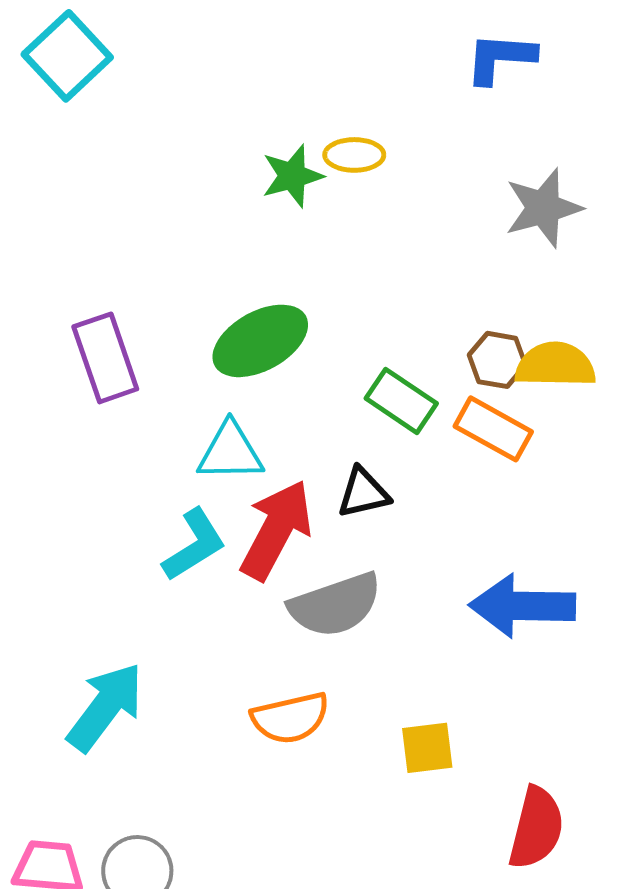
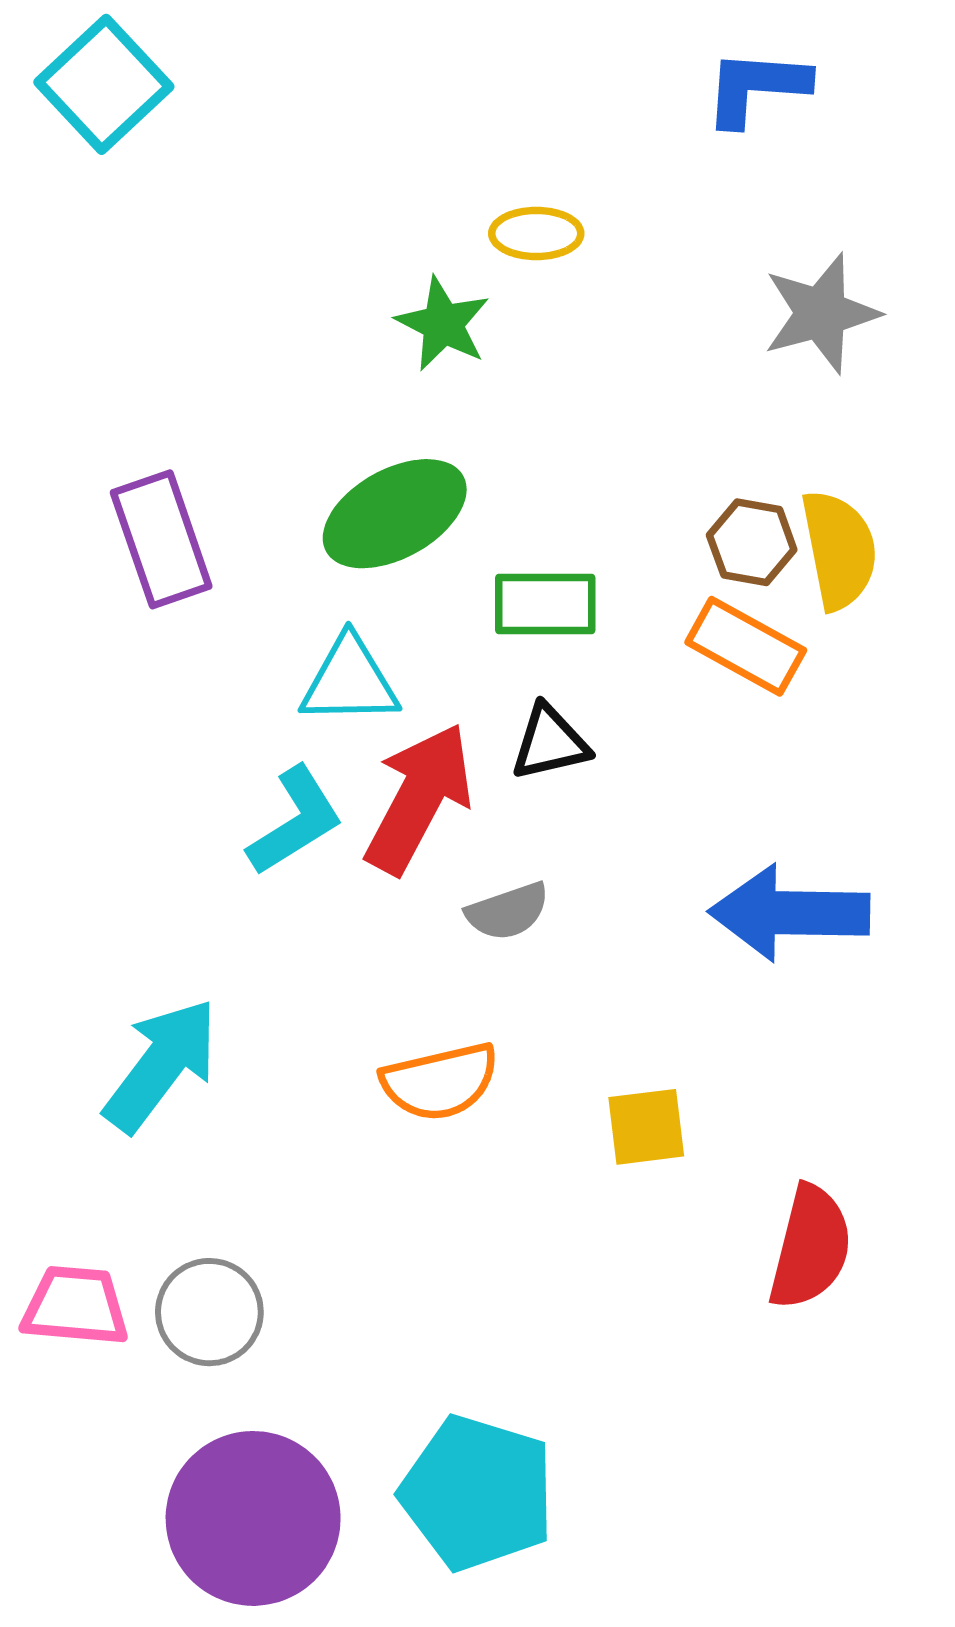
green star: (292, 176) -> (443, 324), moved, turned -30
yellow semicircle: (555, 365) -> (839, 550), turned 78
green rectangle: (401, 401) -> (545, 604), moved, turned -34
gray semicircle: (335, 605) -> (508, 911), size x0.6

